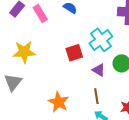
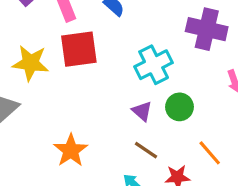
red square: (74, 53) -> (79, 49), moved, size x1.4
brown line: (96, 96) -> (146, 150), moved, turned -56

